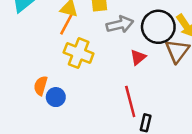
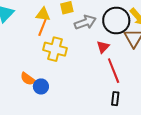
orange semicircle: (41, 86) -> (28, 79), turned -63
red line: (130, 101) -> (114, 71), moved

